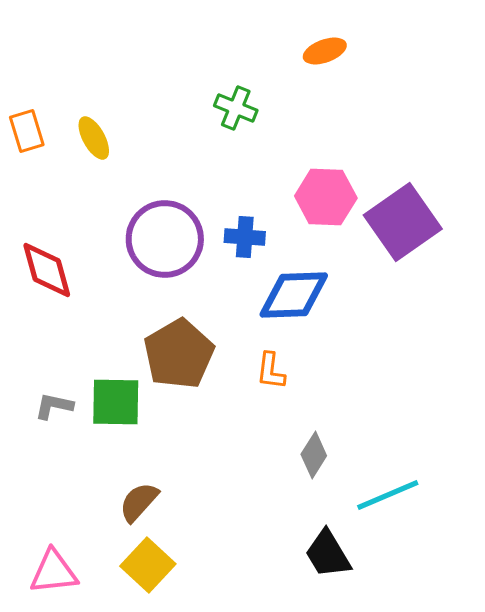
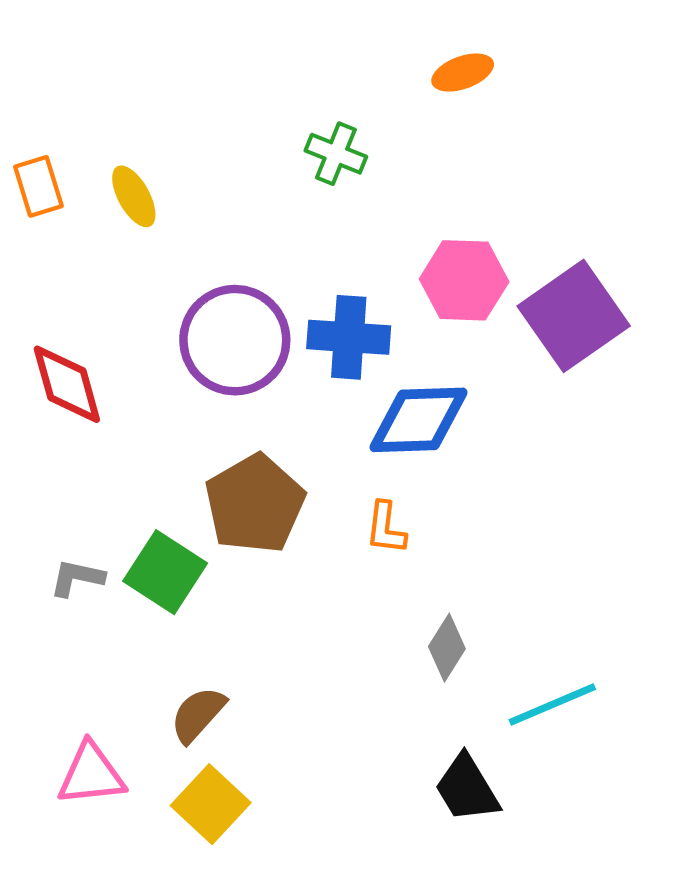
blue cross: (245, 237) -> (349, 337), size x1.4
green square: (116, 402) -> (165, 572), turned 32
pink triangle: (54, 572) -> (91, 774), moved

